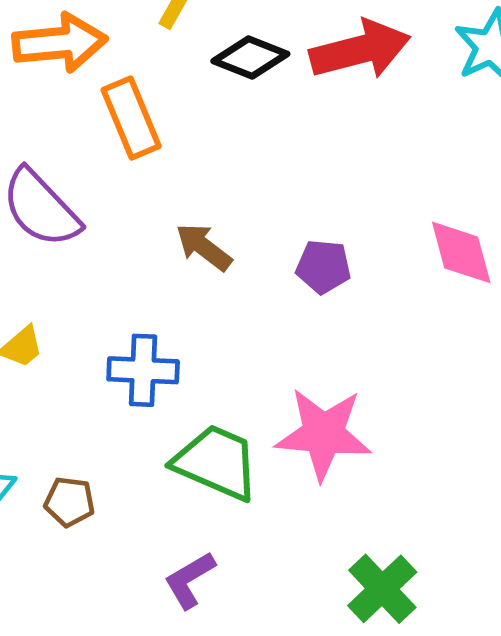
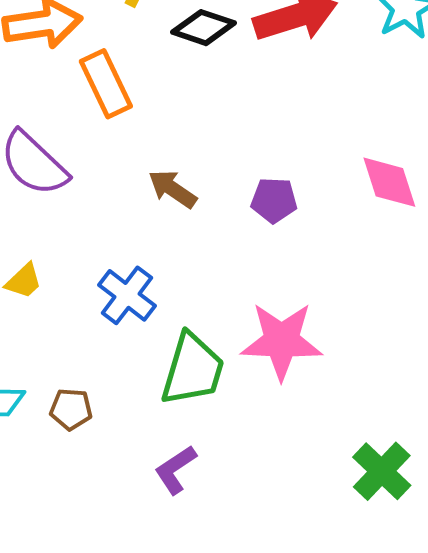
blue cross: (143, 370) -> (127, 295), turned 38
green trapezoid: (216, 462) -> (193, 370), turned 86
green cross: (382, 589) -> (382, 471), moved

